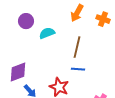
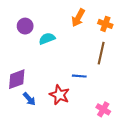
brown line: (77, 47) -> (101, 53), moved

